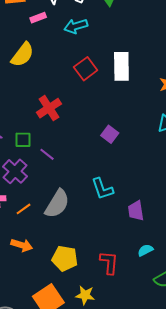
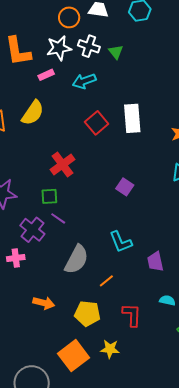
green square: (23, 140) -> (49, 196), moved
purple line: (47, 154) -> (58, 218), moved
orange line: (23, 209) -> (106, 281), moved
cyan semicircle: (145, 250) -> (167, 300), turned 42

